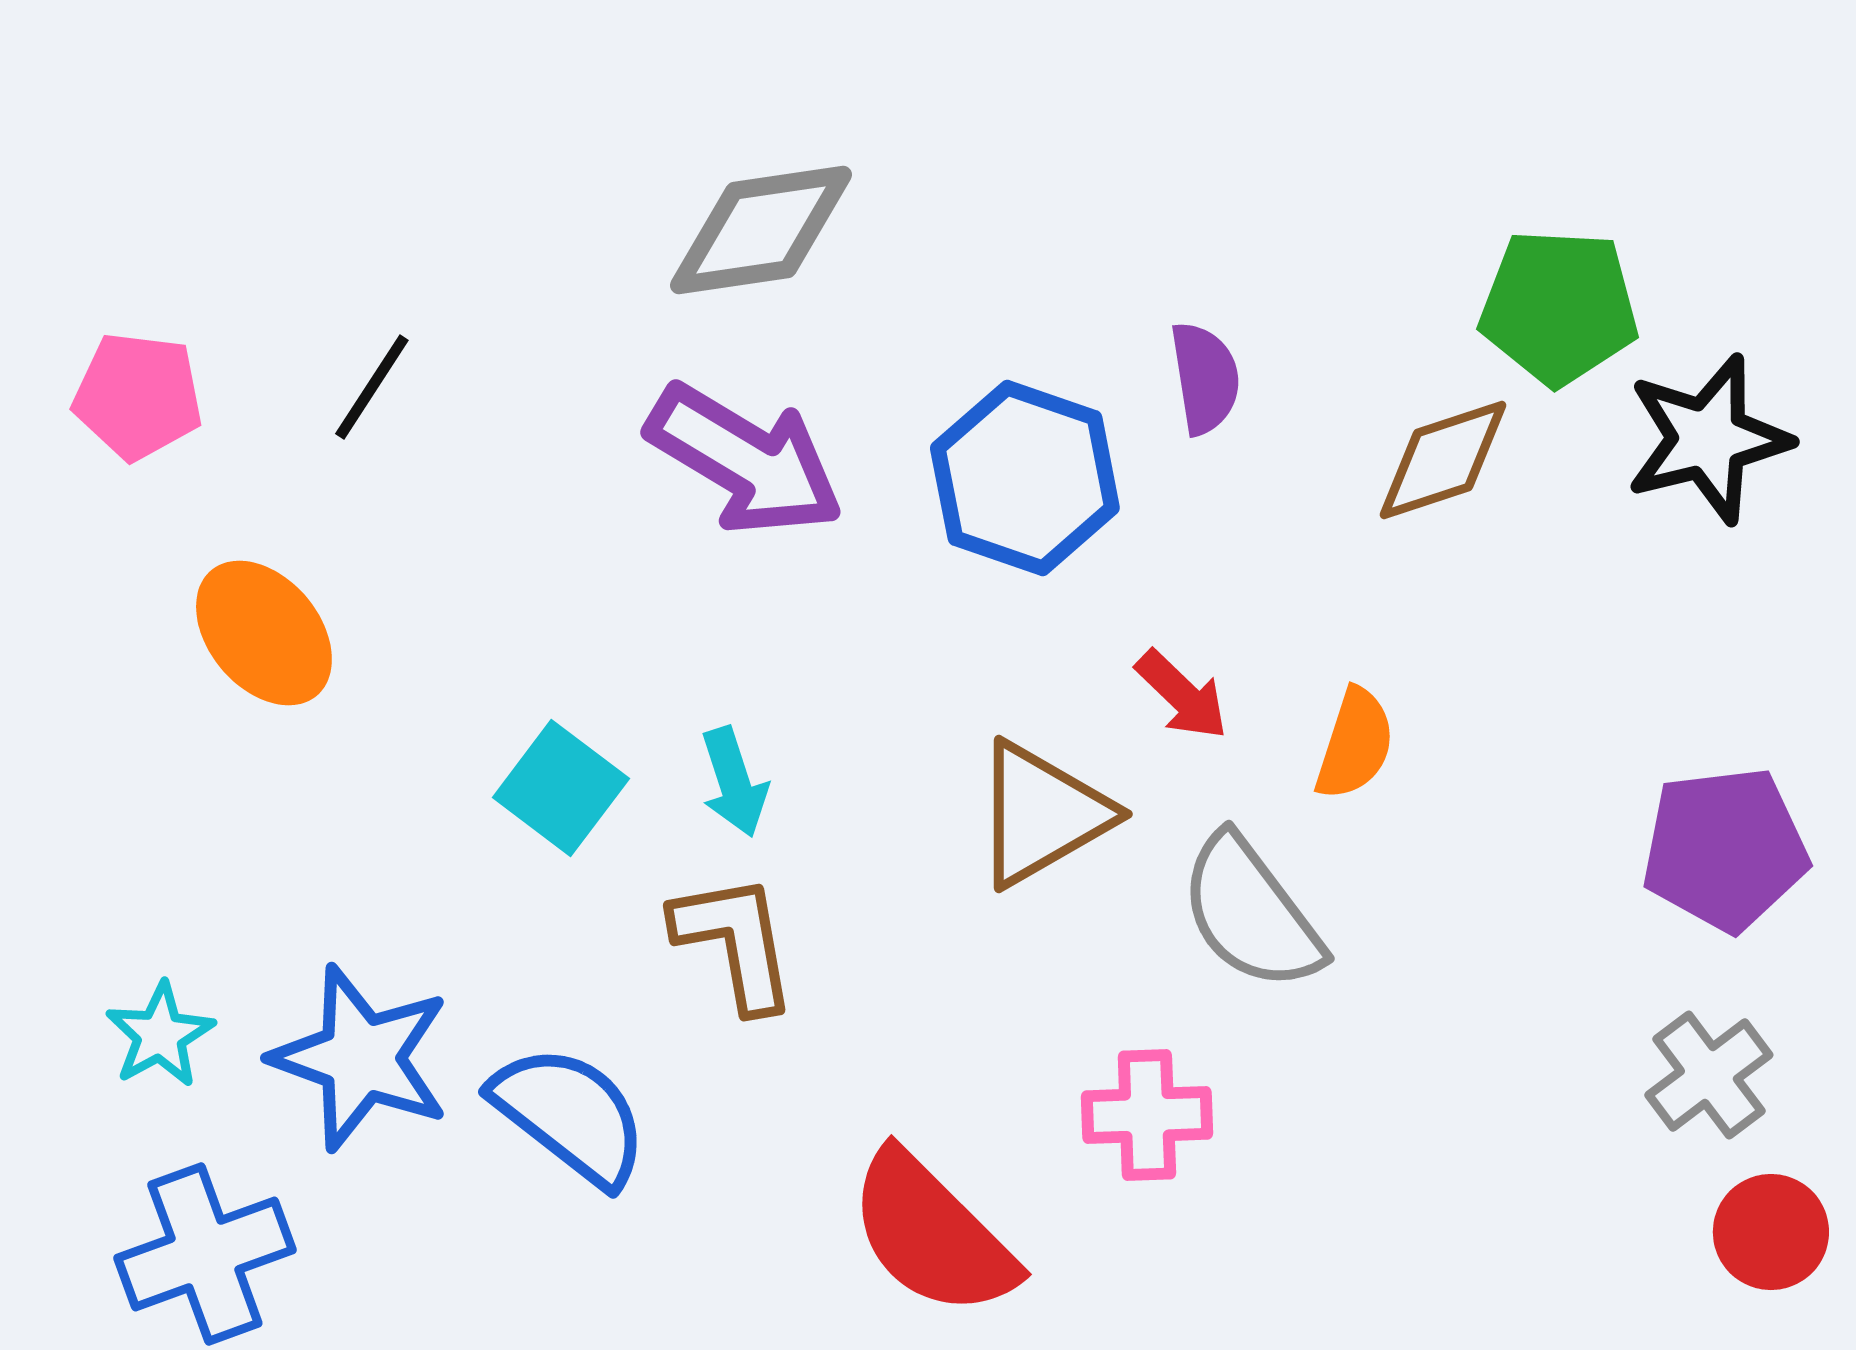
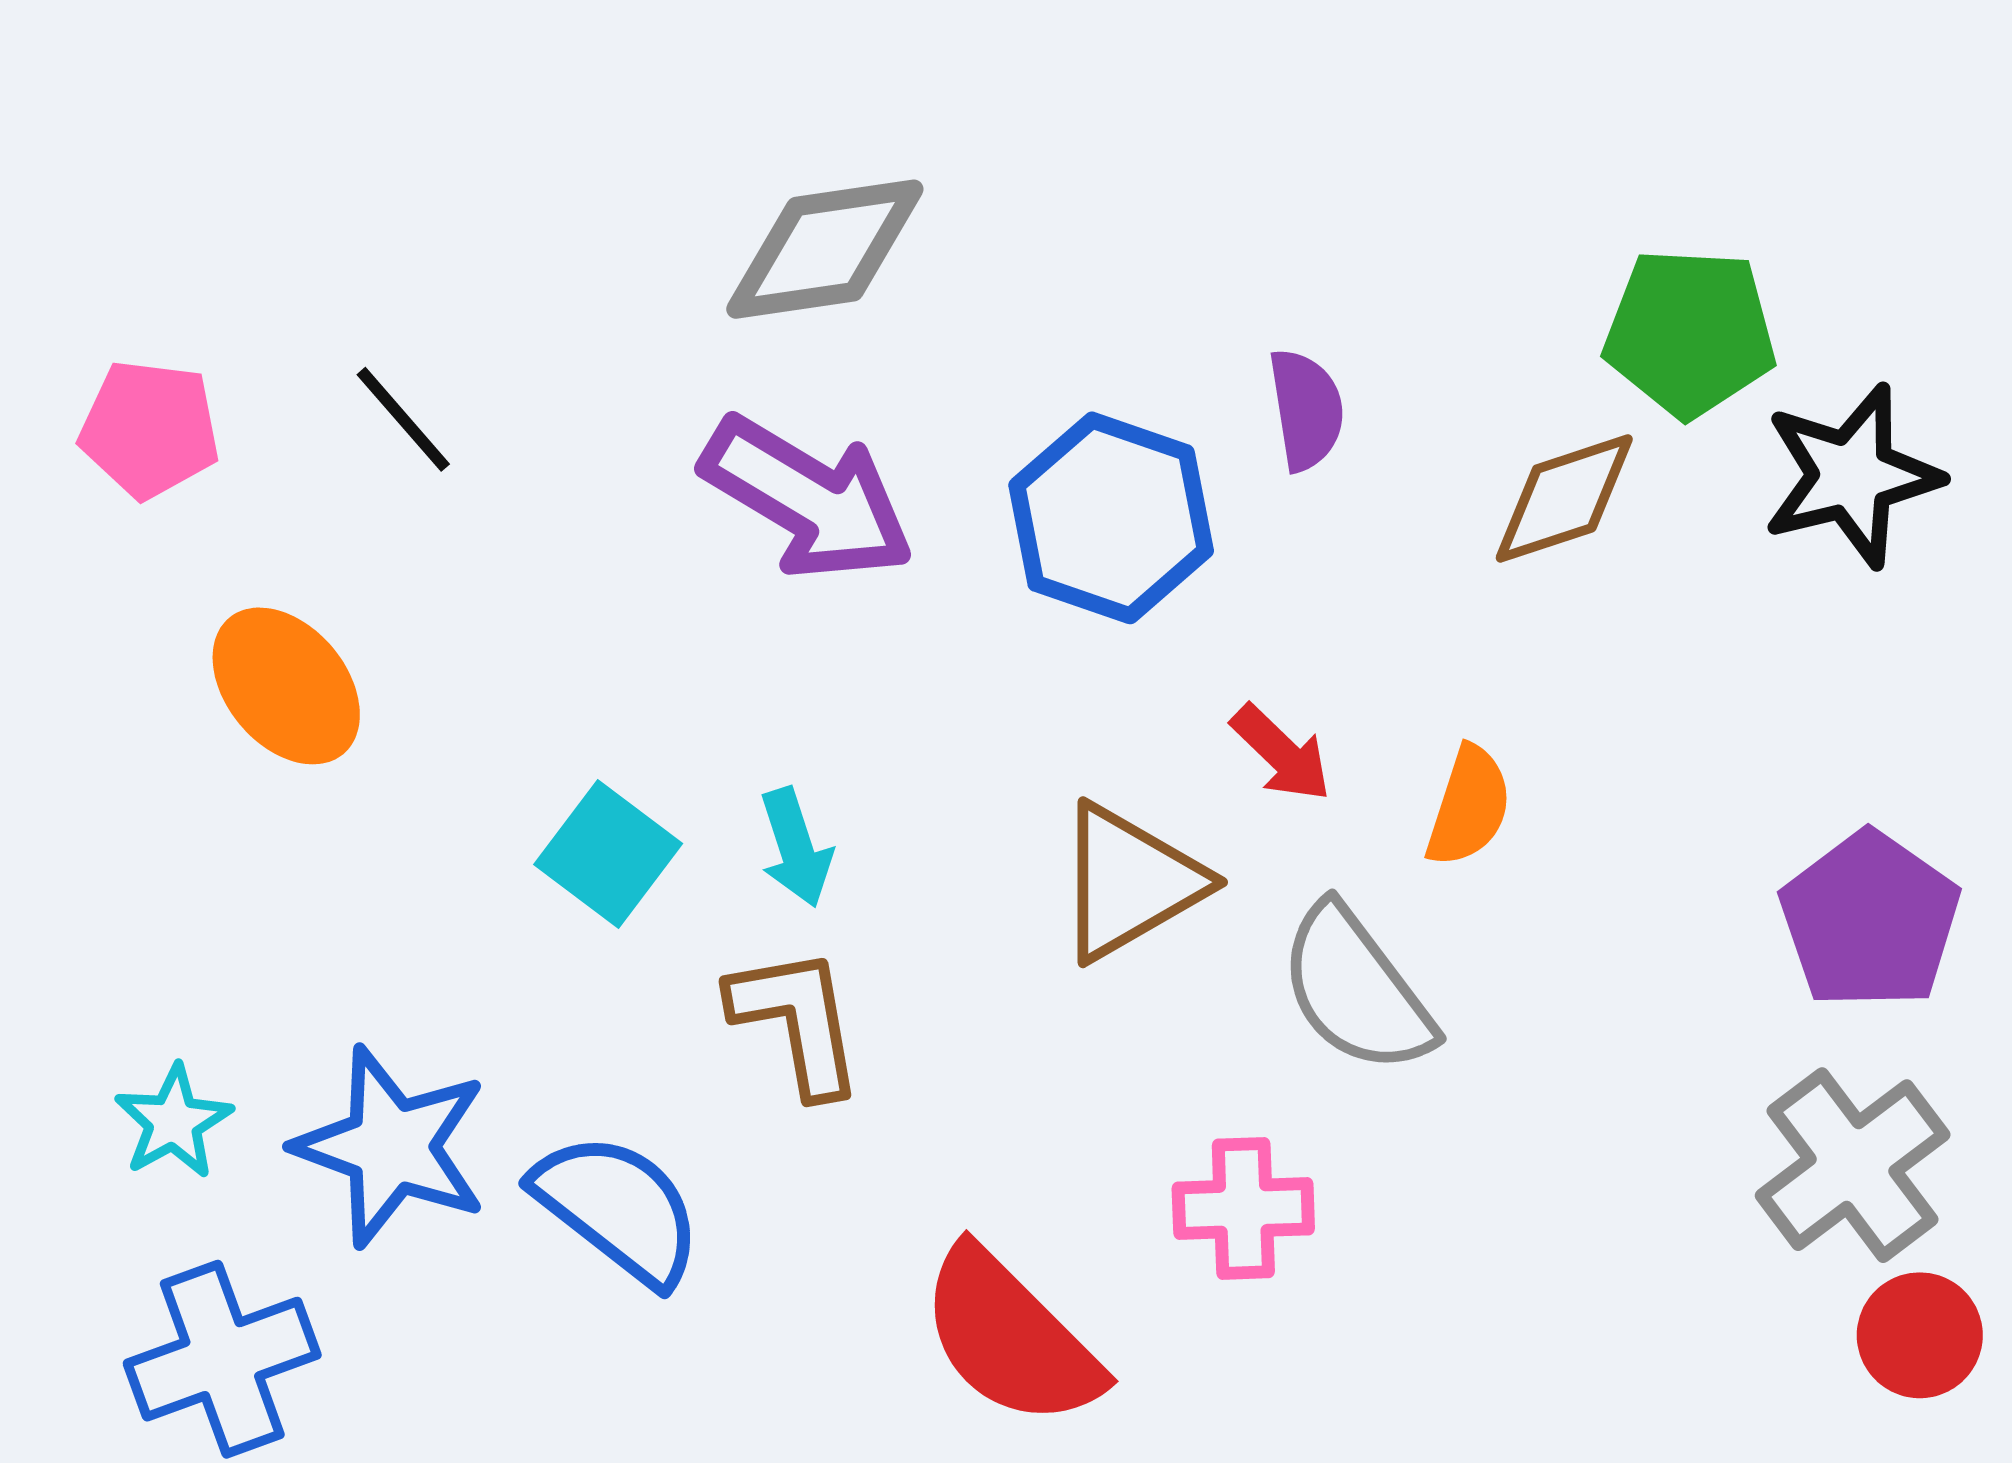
black line: (372, 387) -> (403, 419), turned -74
purple pentagon: (1725, 849) -> (1870, 920), turned -30
gray cross: (1709, 1075) -> (1853, 1165), size x1.4

